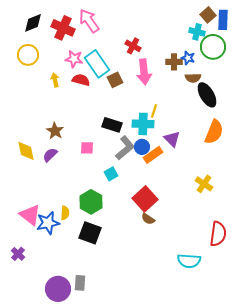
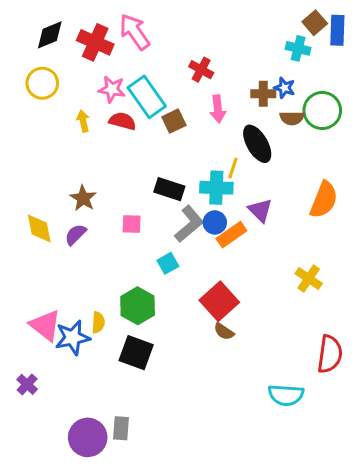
green circle: (213, 47) -> (322, 110), moved
pink arrow: (144, 72) -> (218, 109), size x0.7
black ellipse: (207, 95) -> (257, 144), moved

